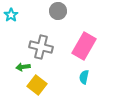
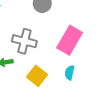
yellow square: (37, 85) -> (37, 76), moved

